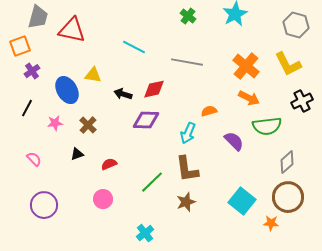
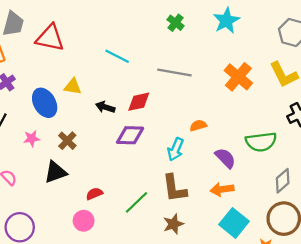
orange arrow: (249, 98) -> (222, 189), moved, turned 145
black triangle: (77, 154) -> (55, 172), size x1.6
red semicircle: (109, 164) -> (94, 194), moved

